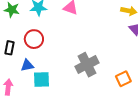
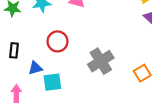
red circle: (34, 39) -> (58, 41), moved

